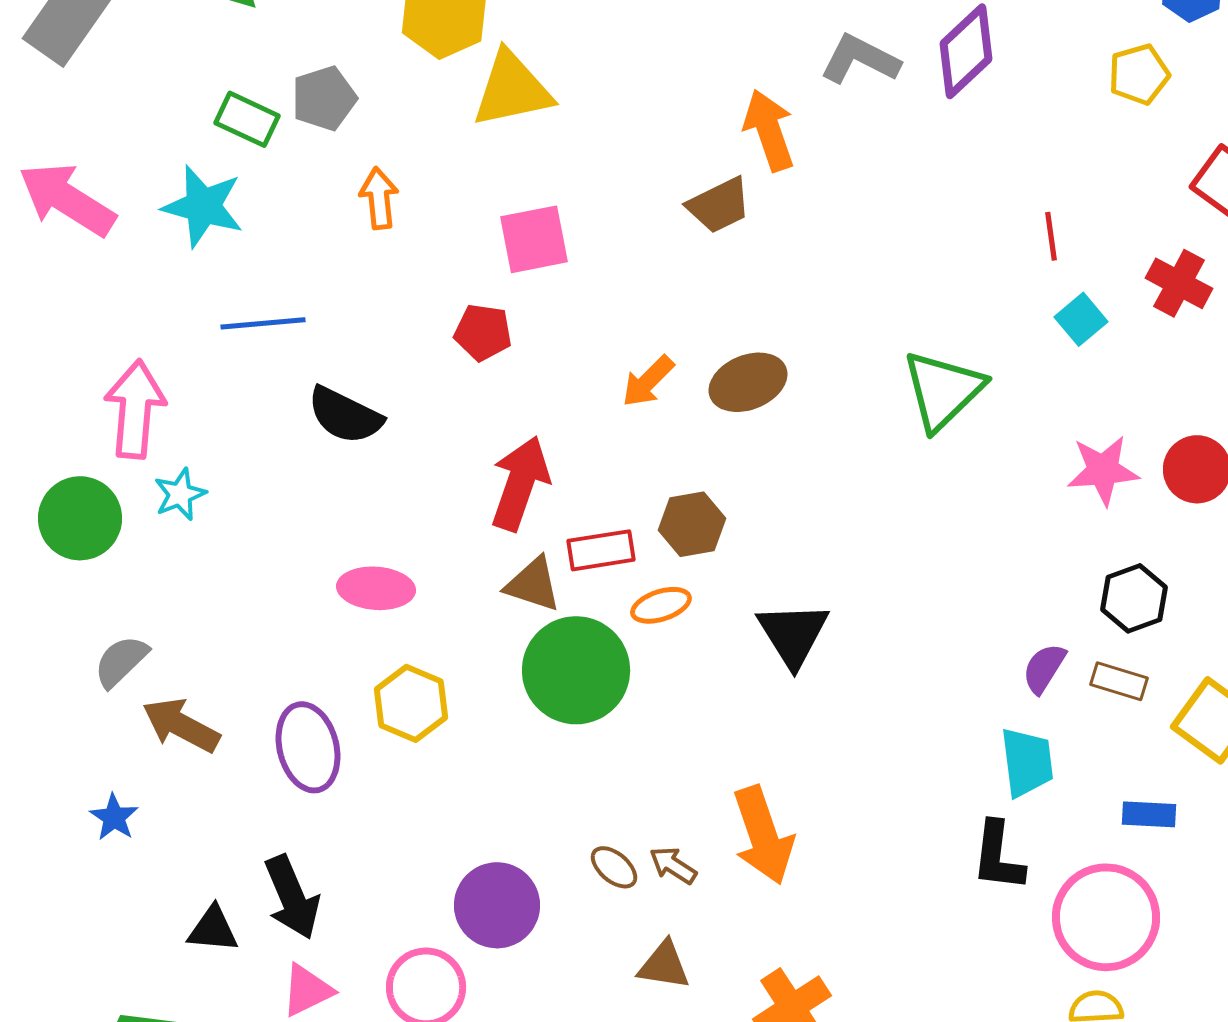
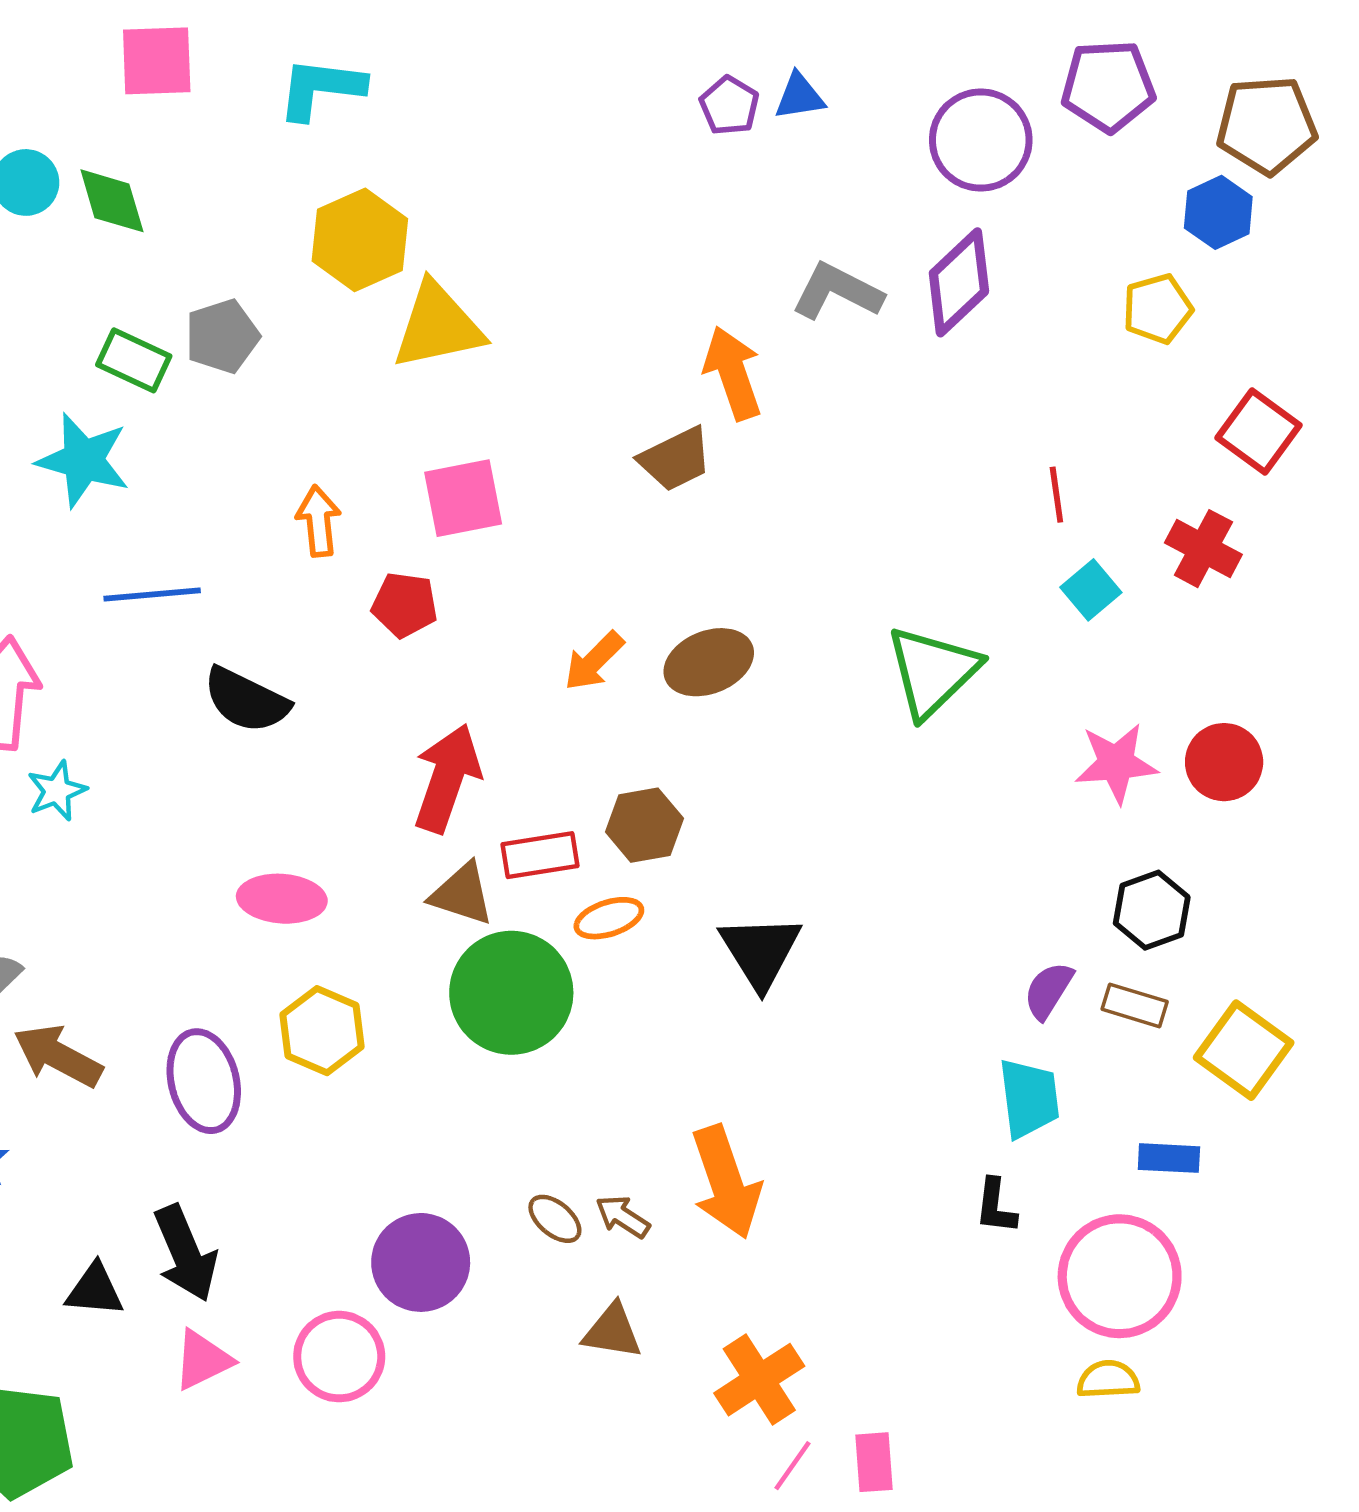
orange arrow: (379, 198) -> (319, 521), moved
black L-shape: (998, 856) -> (996, 1206), size x0.7

